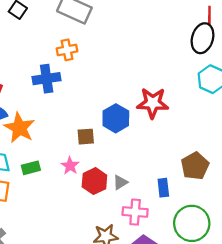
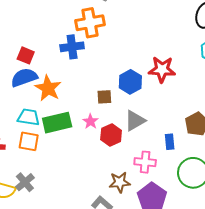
orange cross: (67, 50) -> (90, 23), size x1.6
green rectangle: (31, 168) -> (57, 123), size x1.8
gray triangle: (120, 182) -> (135, 121), moved, size x1.6

